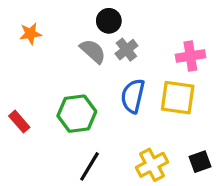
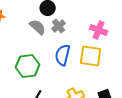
pink cross: (190, 56) -> (99, 30), turned 30

